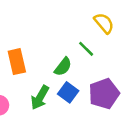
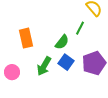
green line: (86, 49) -> (80, 28), turned 72

